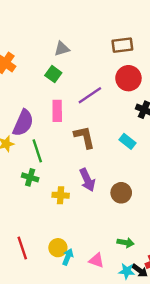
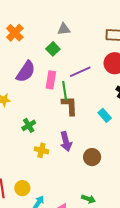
purple semicircle: (23, 123) -> (26, 72), moved
green line: (37, 151) -> (65, 91), moved
green cross: (30, 177) -> (29, 125), moved, turned 32
yellow circle: (58, 248) -> (22, 188), moved

